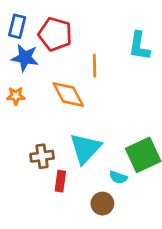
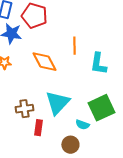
cyan L-shape: (139, 46) -> (98, 64), moved
orange line: (95, 66) -> (74, 46), moved

